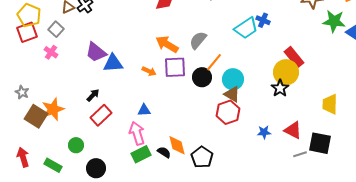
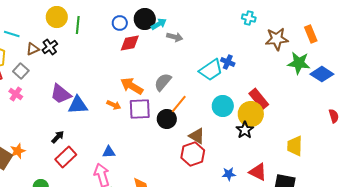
orange arrow: (149, 71) -> (114, 105), moved
cyan circle: (233, 79) -> (223, 106), moved
orange star: (53, 109) -> (18, 151), size x0.7

